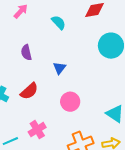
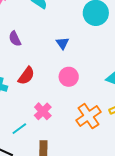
blue triangle: (60, 68) -> (62, 43), moved

